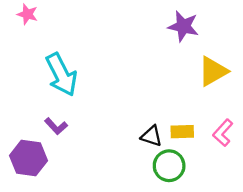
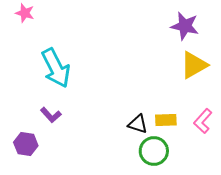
purple star: (183, 26) -> (185, 26), moved
purple hexagon: (29, 158) -> (26, 144), size x0.7

